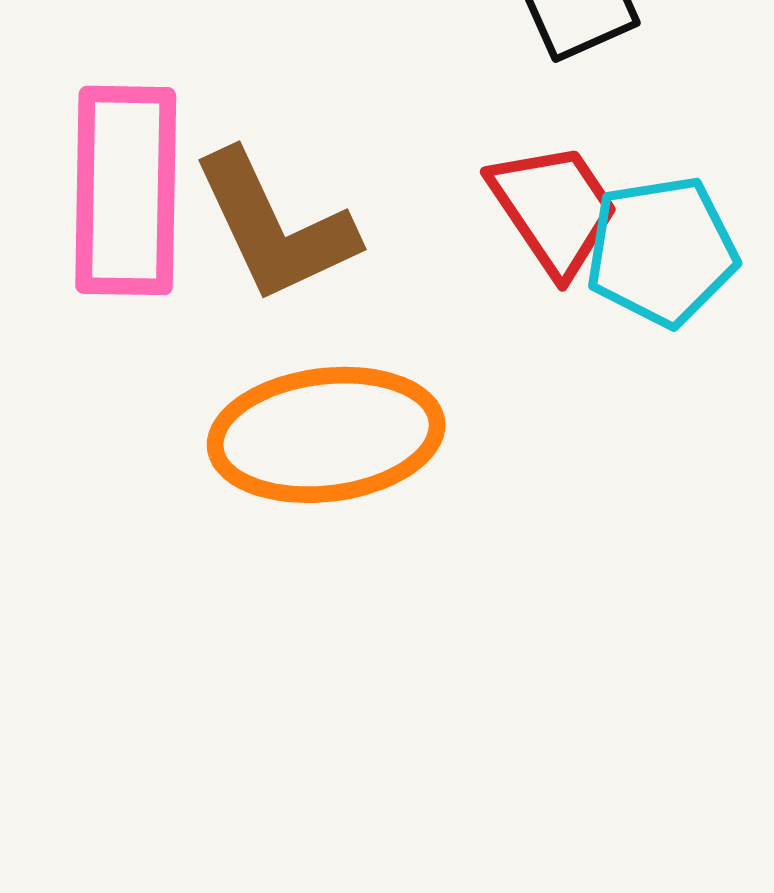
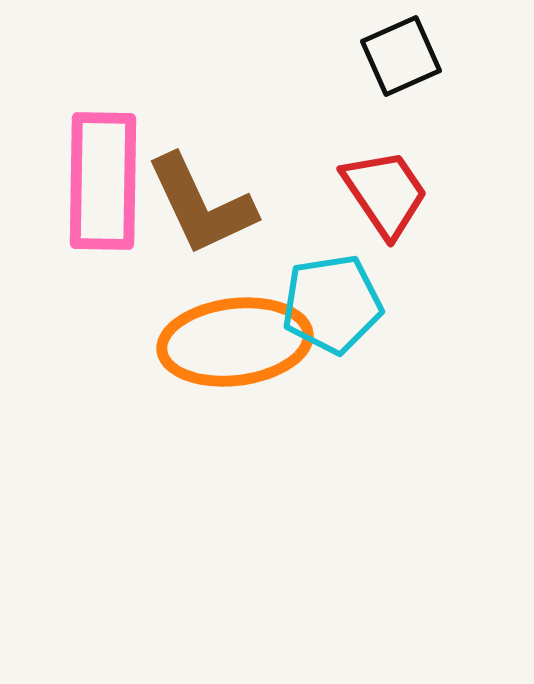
cyan pentagon: (662, 251) -> (332, 304), moved

